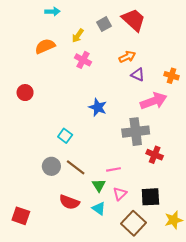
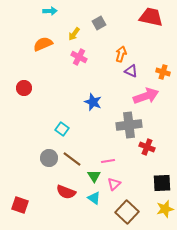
red trapezoid: (134, 20) -> (151, 17), moved, turned -30
orange arrow: (127, 57) -> (121, 54), turned -49
black square: (150, 197) -> (162, 183), moved

